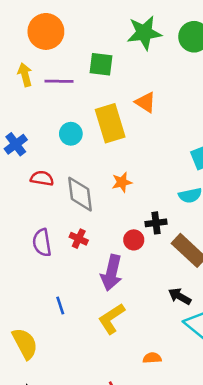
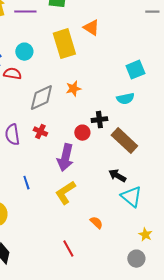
cyan circle: (71, 134) -> (24, 52), moved
red semicircle: (42, 178) -> (12, 74), moved
gray diamond: (80, 194) -> (41, 98), turned 72
orange semicircle: (152, 358) -> (96, 223), turned 48

